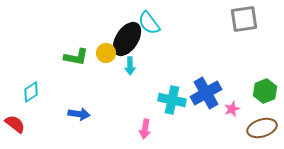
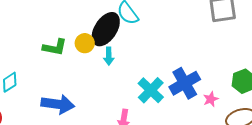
cyan cross: (172, 100) -> (151, 90), turned 32
blue arrow: (79, 114) -> (58, 104), size x1.5

